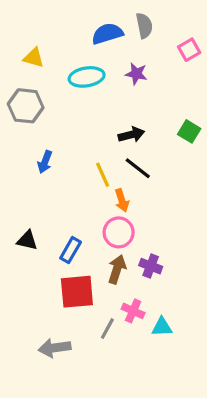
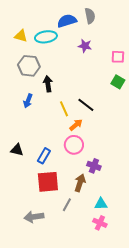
pink square: (189, 50) -> (118, 57), moved, turned 32
cyan ellipse: (87, 77) -> (46, 37), moved
gray hexagon: (26, 106) -> (29, 66), moved
black arrow: (131, 135) -> (48, 84), moved, turned -84
orange arrow: (122, 200) -> (76, 125), turned -112
brown arrow: (117, 269) -> (80, 183), moved
pink cross: (133, 311) -> (100, 223), moved

